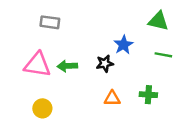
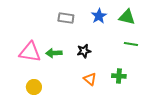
gray rectangle: (50, 22) -> (66, 18), moved
blue star: (123, 45) -> (99, 16), moved
orange triangle: (112, 98) -> (90, 79), turned 40

